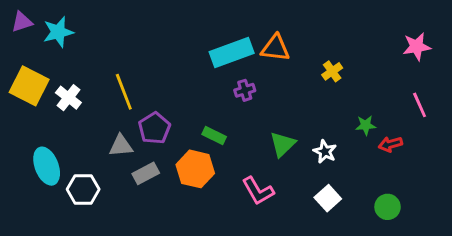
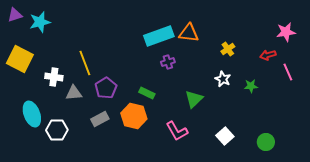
white cross: (68, 98) -> (54, 77), moved, turned -30
red arrow: (390, 144) -> (268, 55), moved
gray triangle: (121, 146) -> (74, 93), moved
white star: (325, 152) -> (223, 79), moved

